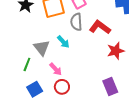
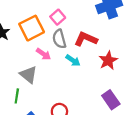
cyan arrow: (63, 42) -> (73, 60), moved
pink arrow: (56, 69) -> (44, 54), moved

